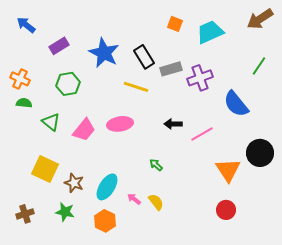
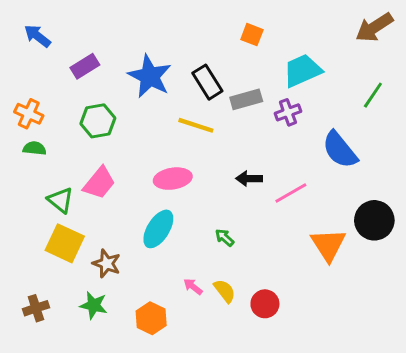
cyan trapezoid: (210, 32) -> (302, 71), moved
purple cross: (200, 78) -> (288, 112), size x0.7
green triangle: (51, 122) -> (60, 200), moved
pink trapezoid: (84, 130) -> (99, 183), moved
cyan ellipse: (107, 187) -> (158, 229), moved
red circle: (226, 210) -> (265, 304), moved

